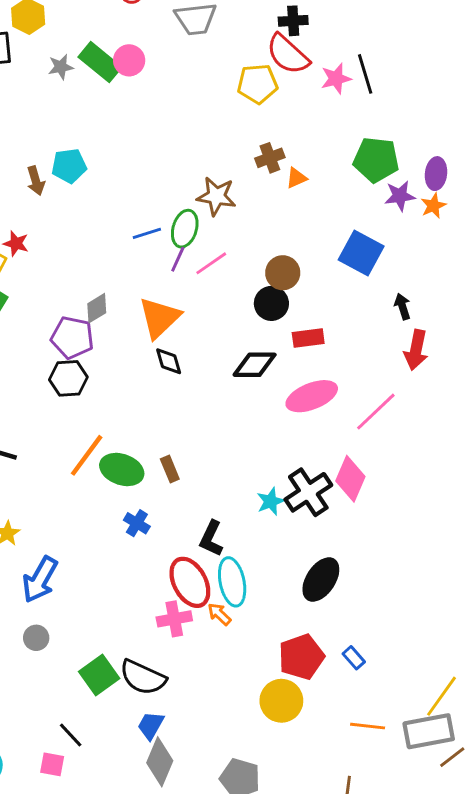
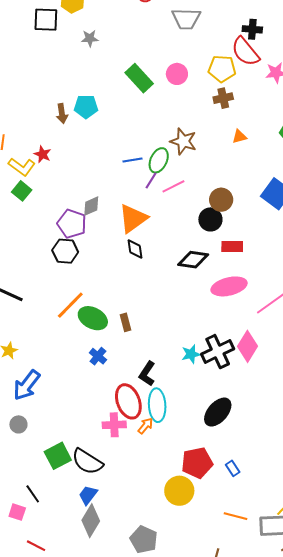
pink circle: (129, 60) -> (177, 74), moved
green rectangle: (100, 62) -> (139, 78), moved
brown cross: (270, 158) -> (223, 98), moved
orange arrow: (219, 614) -> (145, 426), turned 78

